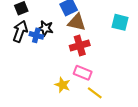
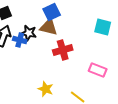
brown triangle: (77, 22) -> (49, 27), moved
pink rectangle: (83, 73) -> (98, 70), moved

